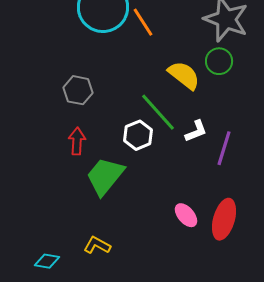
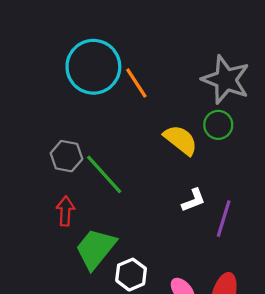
green line: (158, 112) -> (104, 174), moved
white hexagon: (138, 135) -> (131, 275), moved

